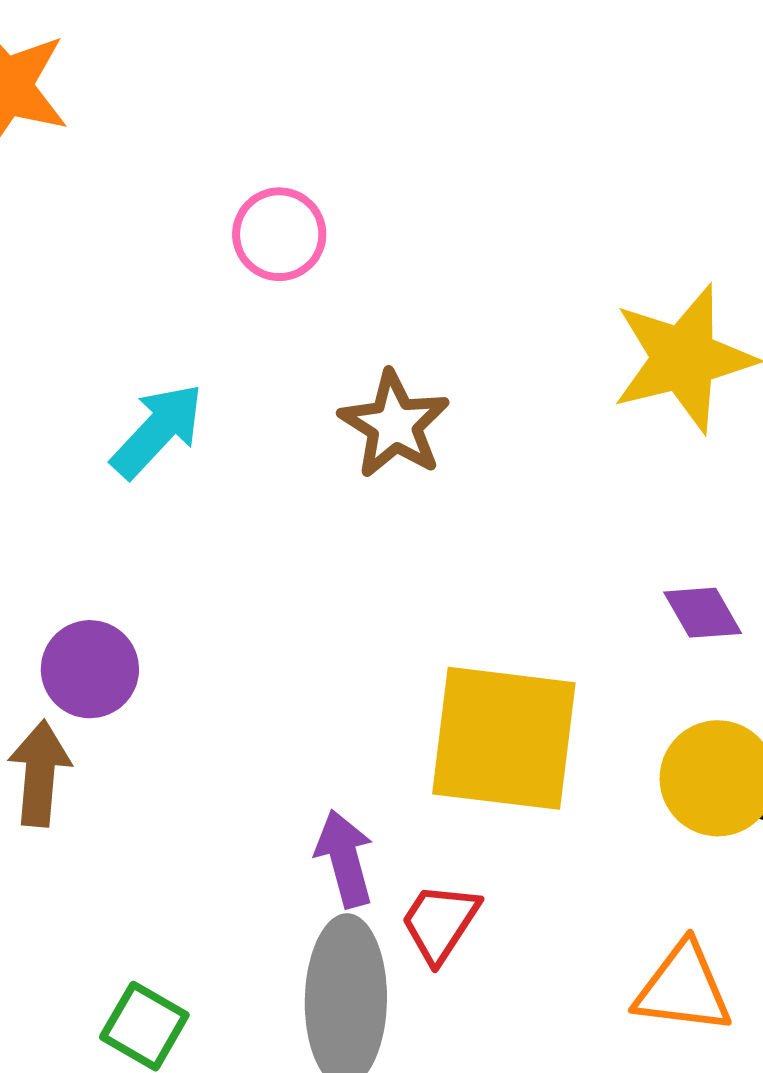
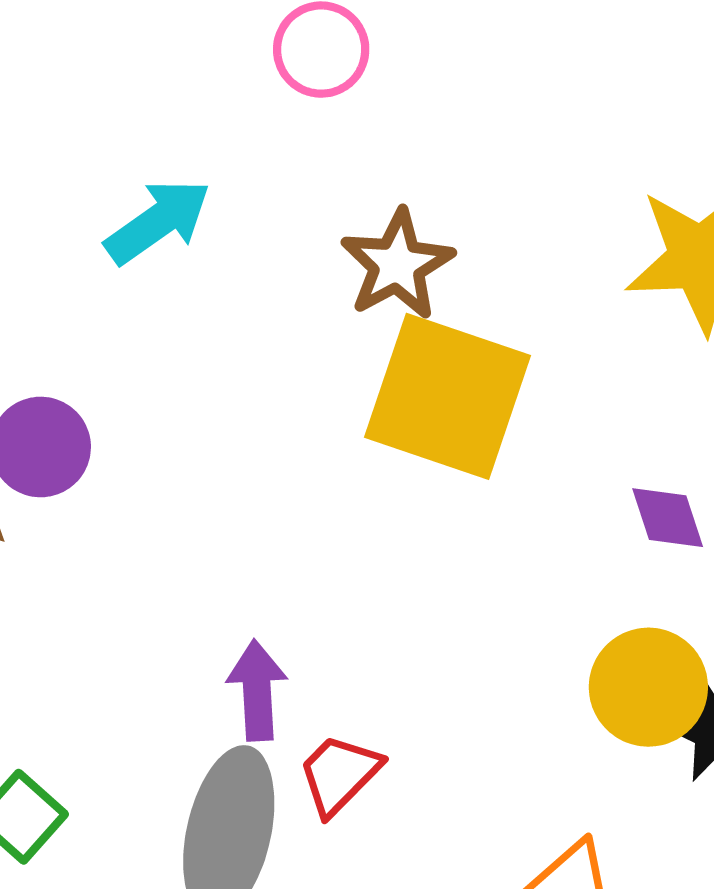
yellow square: (504, 738) -> (448, 396), moved

